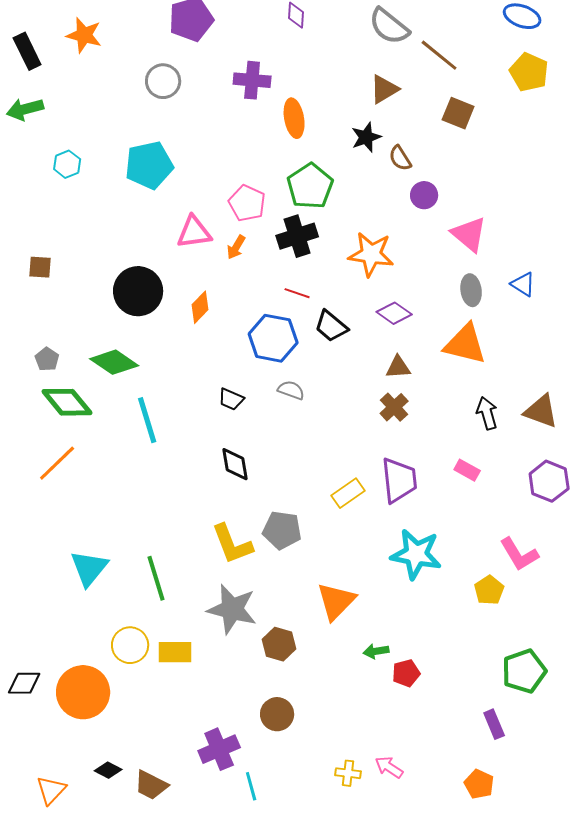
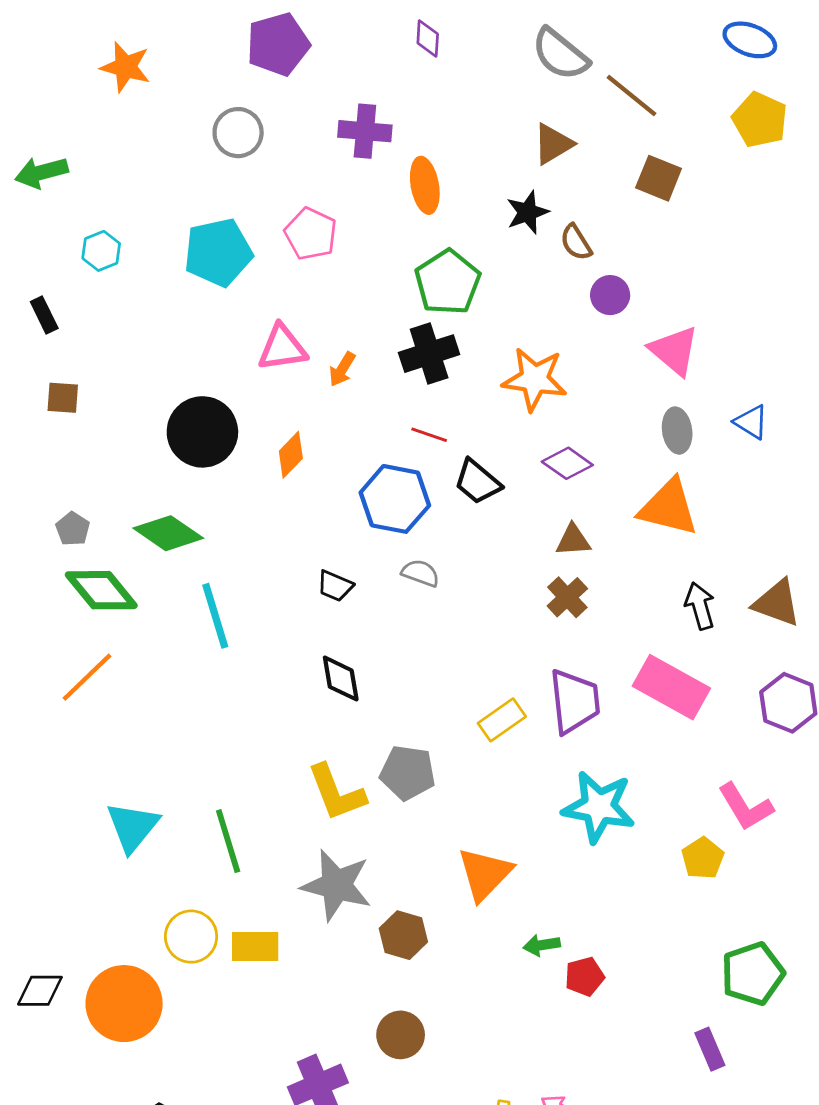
black rectangle: (27, 51) -> (44, 315), moved, size x0.7
pink pentagon: (247, 203) -> (311, 234), moved
pink rectangle: (467, 470) -> (671, 687), size x2.0

